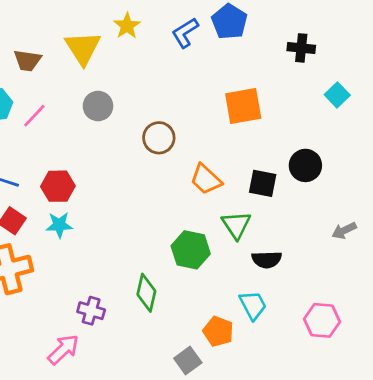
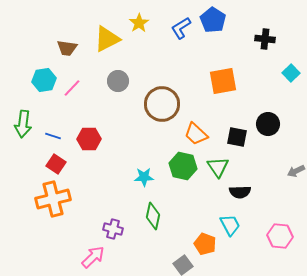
yellow triangle: (83, 48) -> (107, 39), turned 36
brown circle: (159, 138) -> (162, 104), size x1.5
cyan star: (59, 225) -> (144, 177), moved
green hexagon: (191, 250) -> (183, 166), moved

